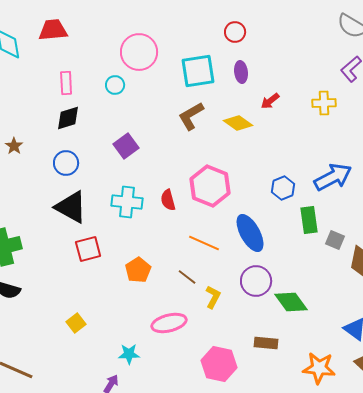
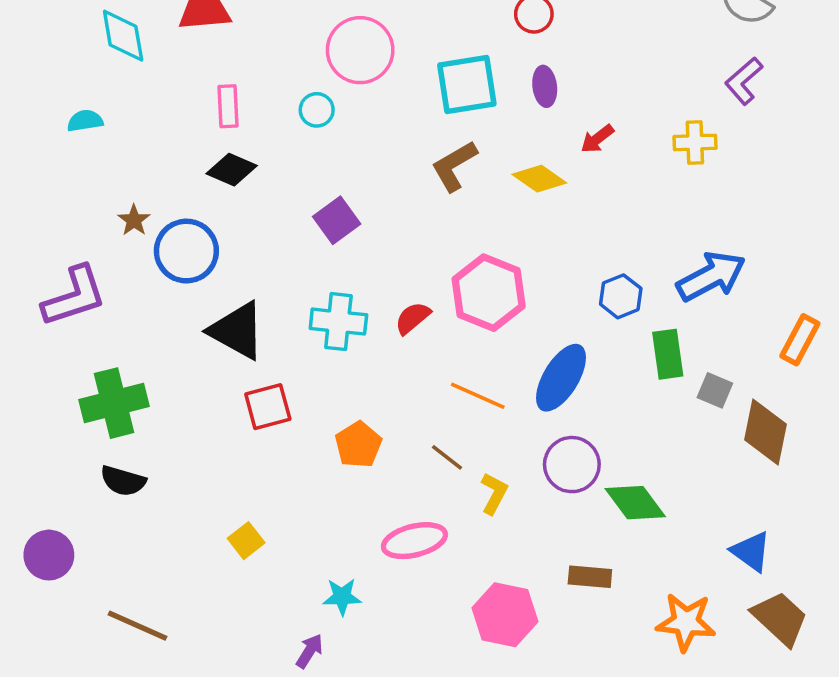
black diamond: (68, 118) -> (232, 170), turned 40
blue circle: (66, 163) -> (186, 251), moved, size x1.4
red semicircle: (168, 200) -> (413, 318), turned 65
blue ellipse: (250, 233) -> (561, 378), turned 60

